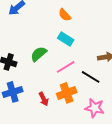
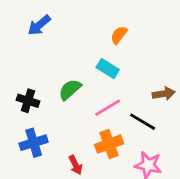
orange semicircle: (65, 15) -> (119, 35), moved, turned 80
red arrow: (44, 99) -> (76, 165), moved

